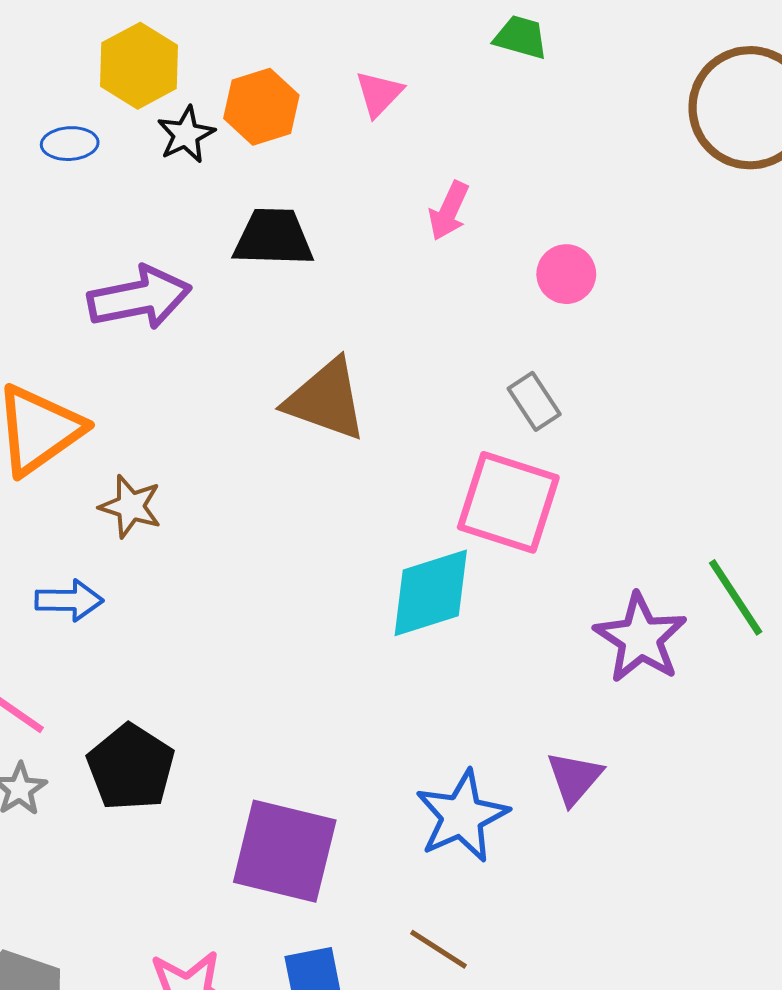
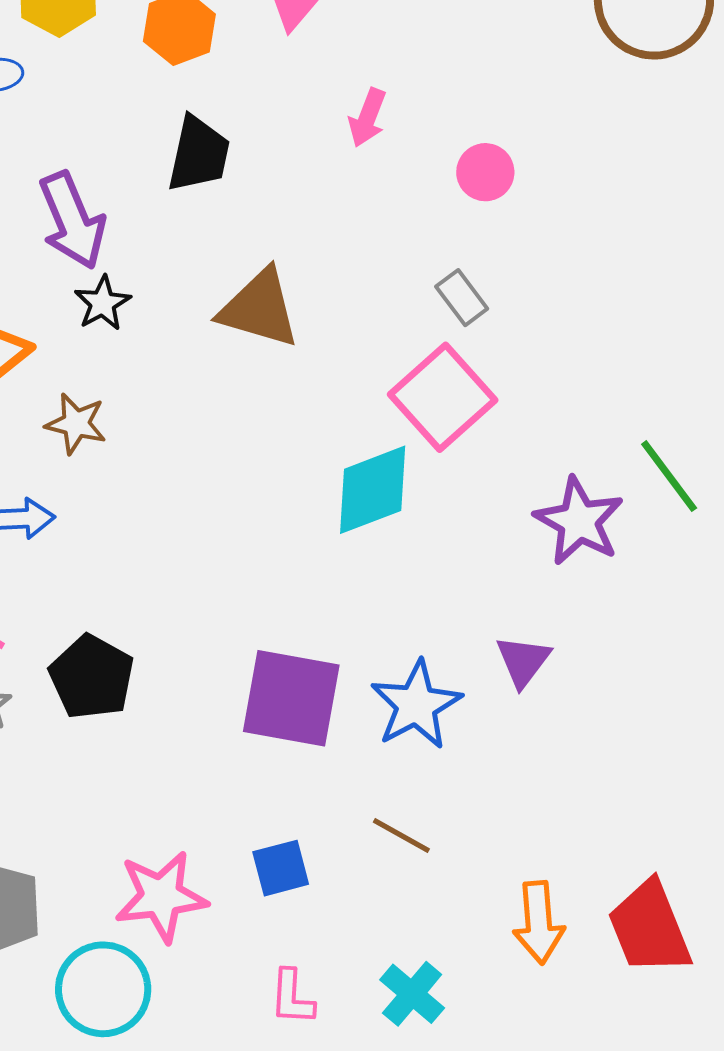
black star: (186, 135) -> (103, 303), moved
black trapezoid: (273, 238) -> (199, 154), turned 104
purple arrow: (139, 298) -> (72, 221), turned 82
pink square: (508, 502) -> (443, 397), turned 34
purple square: (285, 851) -> (291, 698), moved

